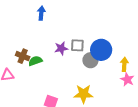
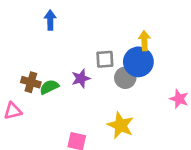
purple star: (61, 48) -> (81, 78), moved
yellow arrow: (124, 64) -> (144, 41), moved
yellow star: (83, 94) -> (121, 125), turned 30

